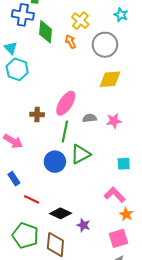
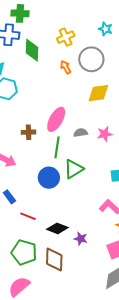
yellow cross: (80, 21) -> (66, 37), turned 30
orange arrow: (71, 42) -> (66, 67), moved

